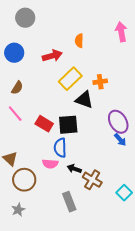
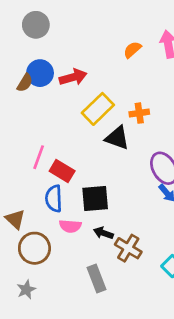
orange semicircle: (79, 41) -> (132, 50), moved, turned 48
blue circle: (14, 53) -> (40, 73), moved
brown semicircle: (17, 88) -> (25, 83), moved
pink line: (15, 114) -> (39, 157), moved, turned 60
black square: (68, 125) -> (95, 199), moved
blue semicircle: (60, 148) -> (54, 199), moved

